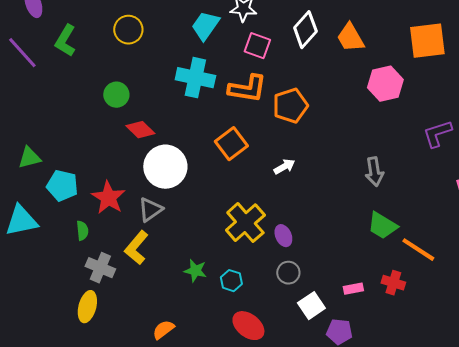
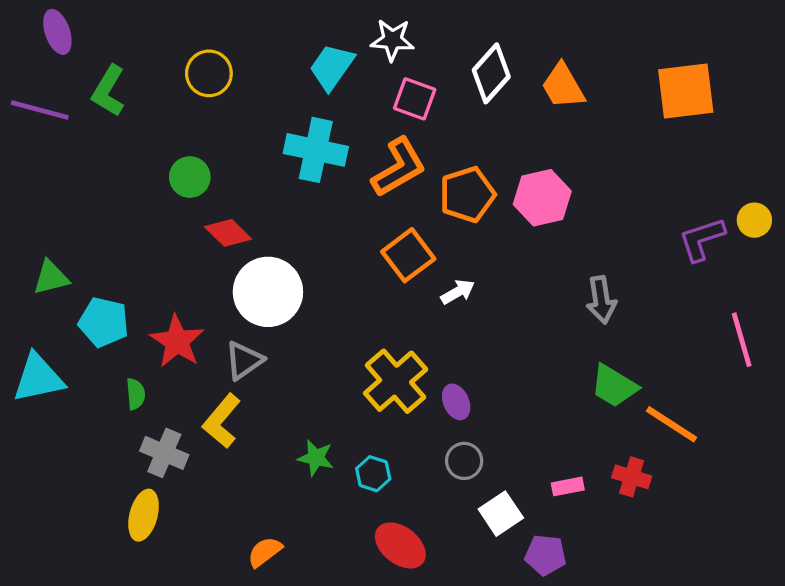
purple line: (22, 53) -> (40, 110), turned -33
pink hexagon: (385, 84) -> (542, 198), moved
orange L-shape: (247, 89) -> (399, 167), turned -39
orange square: (231, 144) -> (408, 255), moved

